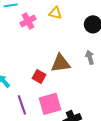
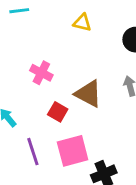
pink cross: (28, 21) -> (41, 73), moved, turned -35
brown triangle: (60, 63) -> (88, 94), turned 35

